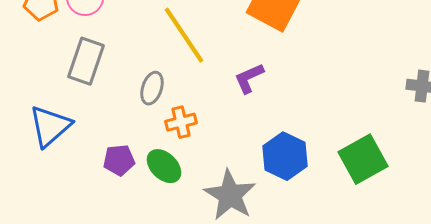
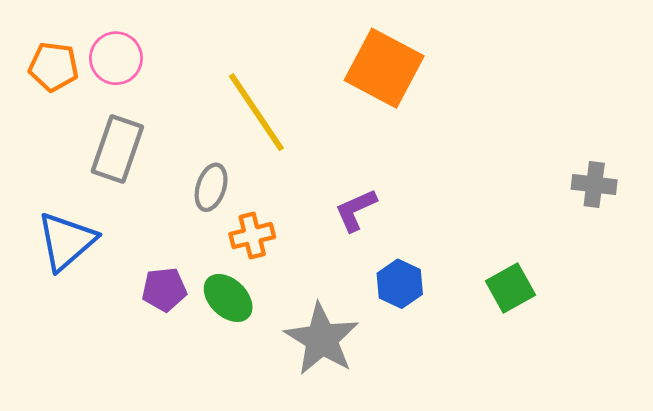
purple L-shape: (249, 78) -> (356, 210), moved
blue hexagon: (285, 156) -> (400, 284), size x0.7
green square: (363, 159) -> (510, 288), size x0.7

